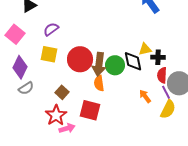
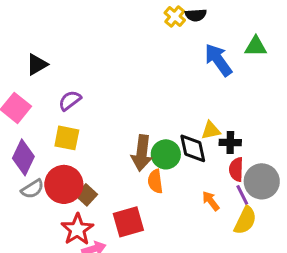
red circle: (80, 59) -> (64, 184), moved
orange semicircle: (99, 83) -> (155, 181), moved
red square: (90, 110) -> (128, 222), turned -30

